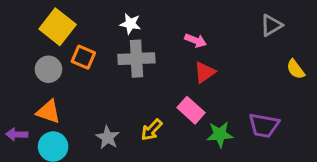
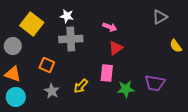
yellow square: (58, 27) -> (32, 24), moved
orange square: (83, 57) -> (47, 65), moved
pink rectangle: (191, 110) -> (107, 73), turned 54

